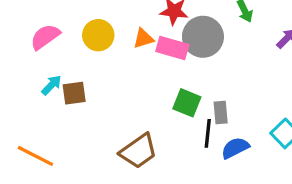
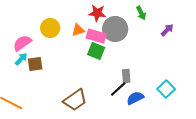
pink semicircle: (45, 37) -> (22, 43), moved
green square: (187, 103) -> (96, 51), moved
black line: (208, 133) -> (118, 89), turned 42

